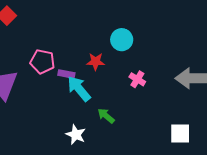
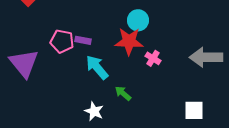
red star: (96, 62) -> (129, 41), moved, size x1.6
purple rectangle: (66, 74) -> (83, 40), moved

